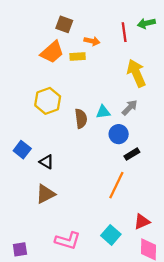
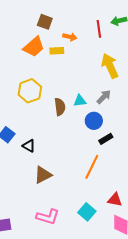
brown triangle: (45, 194) -> (43, 175), moved
red triangle: (142, 222) -> (115, 200), turned 35

